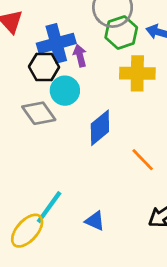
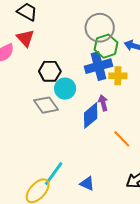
blue cross: (56, 43) -> (99, 66), moved
purple arrow: (80, 56) -> (103, 103), moved
yellow cross: (137, 73) -> (118, 76), size x0.7

